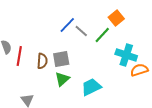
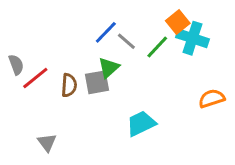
cyan cross: (126, 55) -> (192, 38), moved
red line: (19, 56) -> (35, 78), turned 42
green triangle: (62, 79) -> (109, 68), moved

